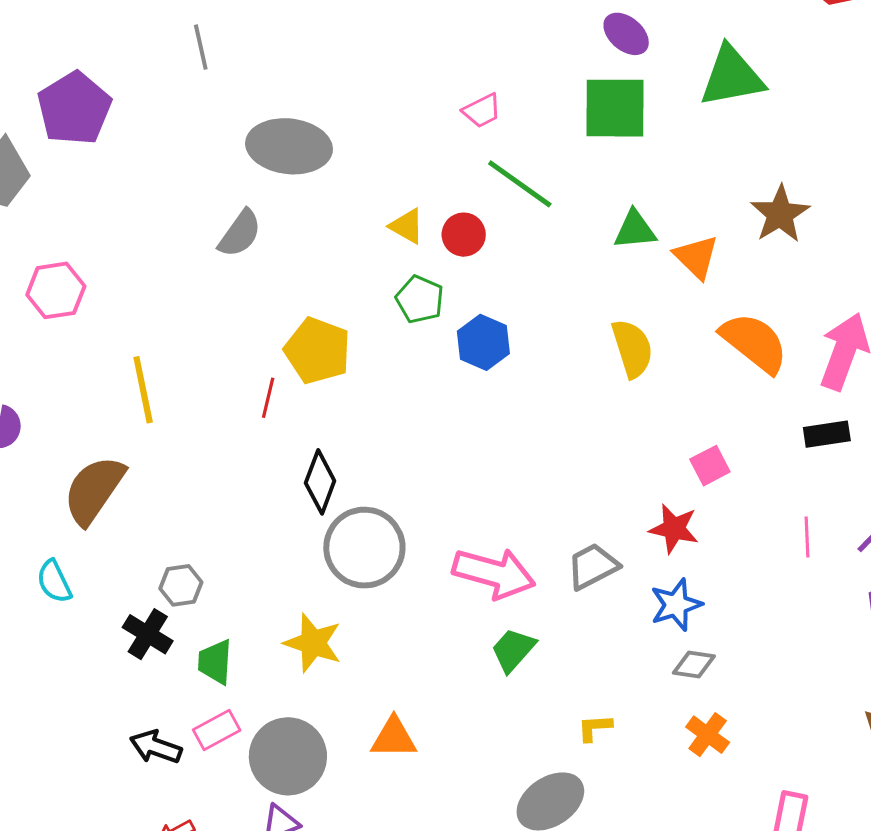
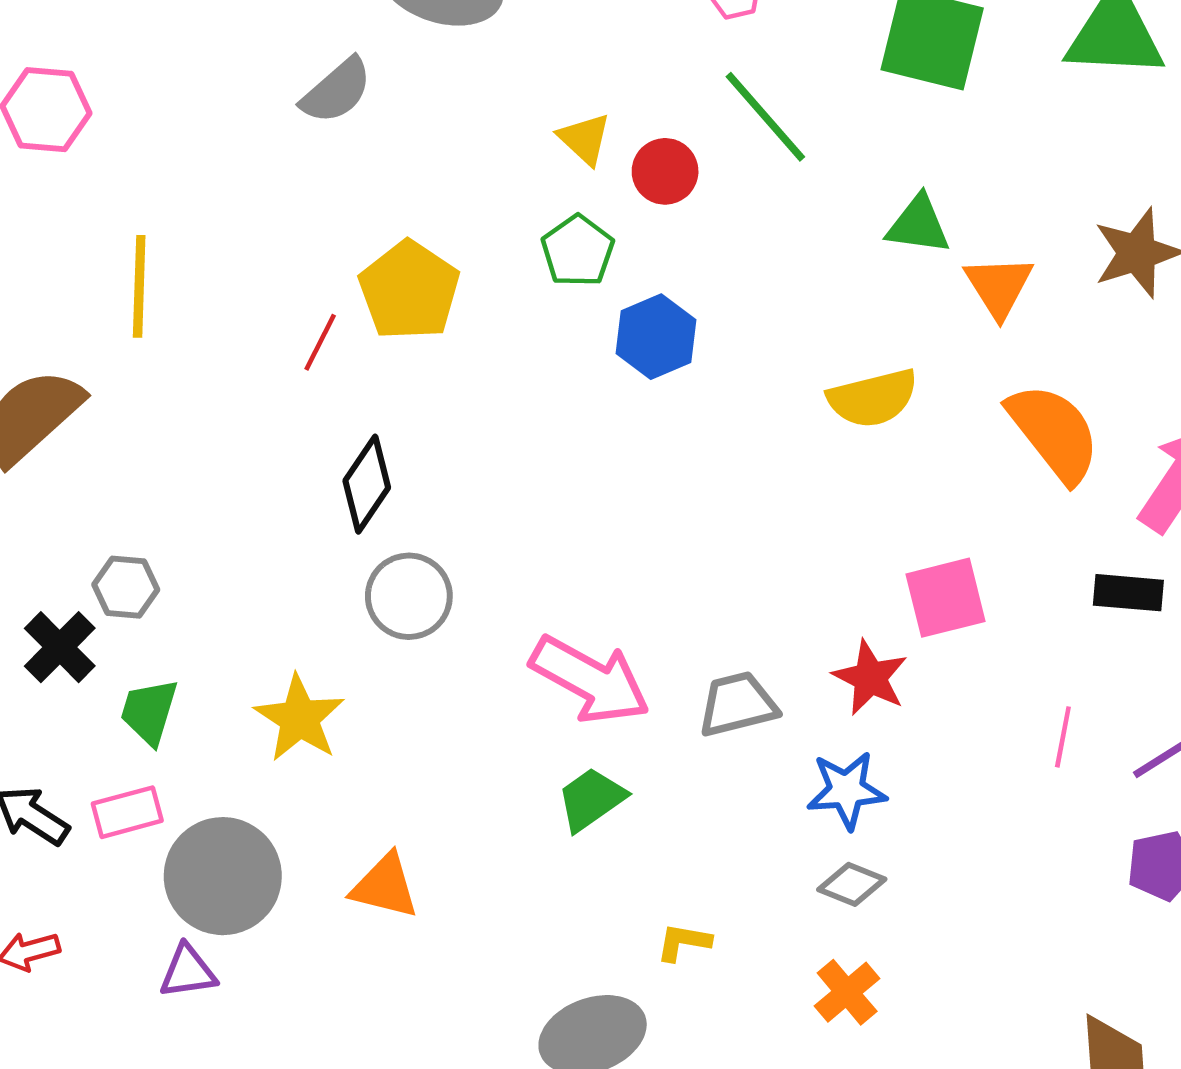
yellow semicircle: (632, 348) -> (873, 398), turned 80
pink square: (710, 466) -> (946, 598), size x1.4
gray circle: (364, 548) -> (409, 596), size x0.7

